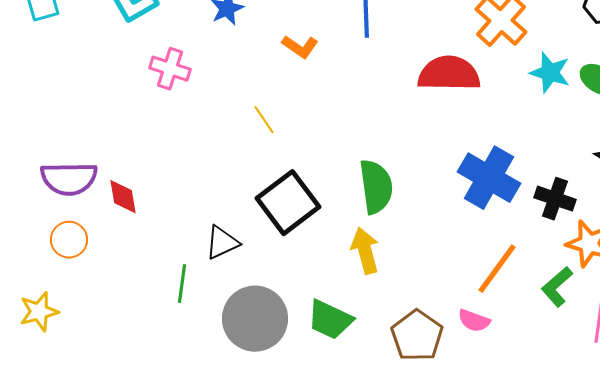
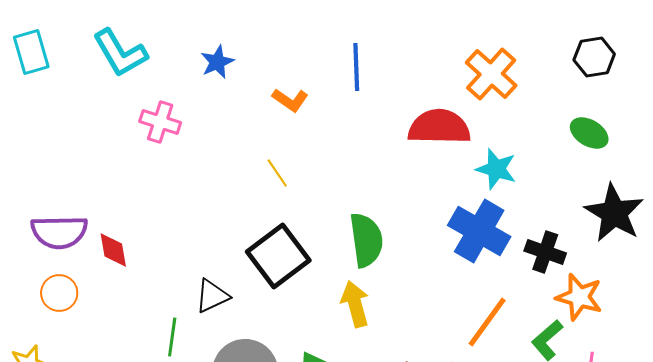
cyan star: (550, 73) -> (496, 169), moved
yellow line: (264, 120) -> (277, 173), moved

